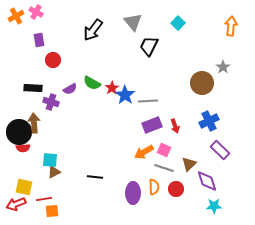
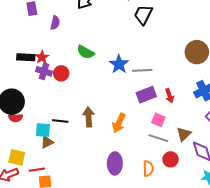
red circle: (53, 60) -> (61, 73), moved
red star: (112, 88) -> (42, 57), moved
purple semicircle: (70, 89) -> (55, 23), moved, turned -48
brown arrow: (34, 123) -> (89, 117), moved
orange arrow: (144, 152) -> (119, 123), moved, turned -36
black line: (95, 177) -> (60, 121), moved
orange semicircle: (154, 187) -> (148, 169), moved
purple ellipse: (133, 193) -> (115, 163), moved

